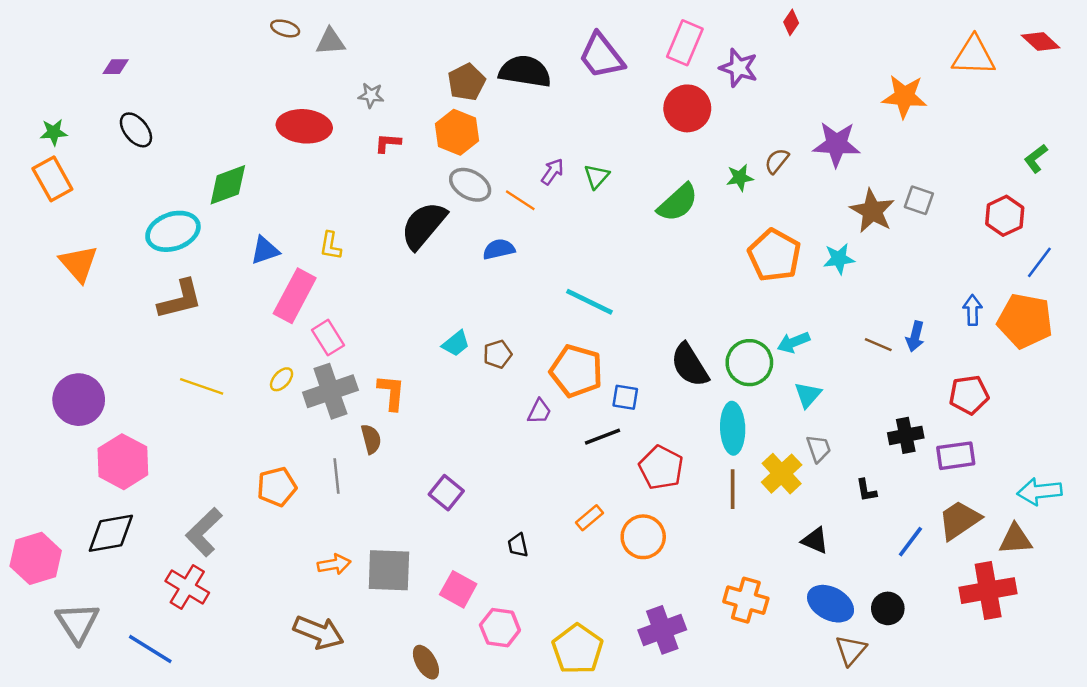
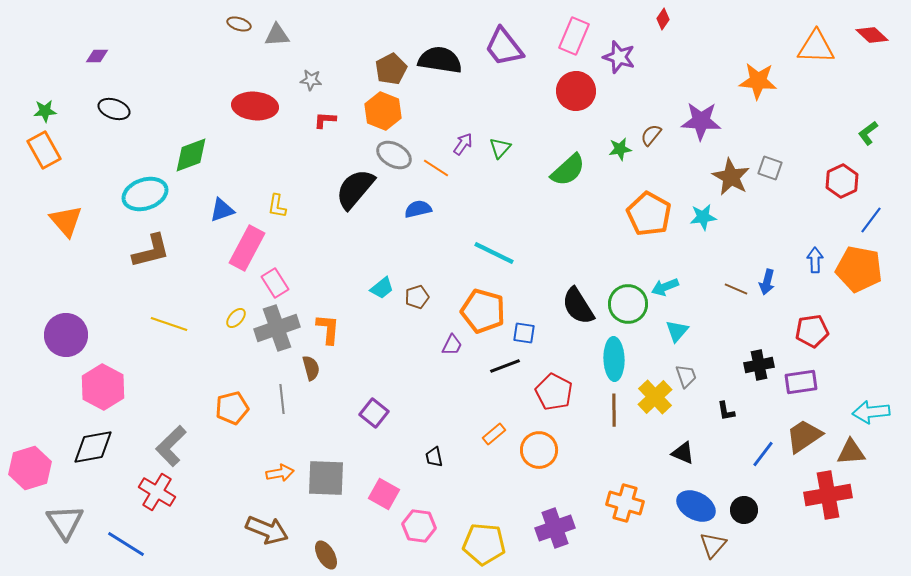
black ellipse: (136, 130) -> (114, 109), turned -32
yellow pentagon: (578, 649) -> (484, 544), turned -30
brown ellipse: (426, 662) -> (326, 555), moved

